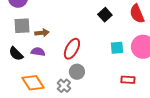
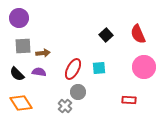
cyan square: (117, 48) -> (99, 68), moved
orange diamond: (33, 83) -> (21, 103), moved

